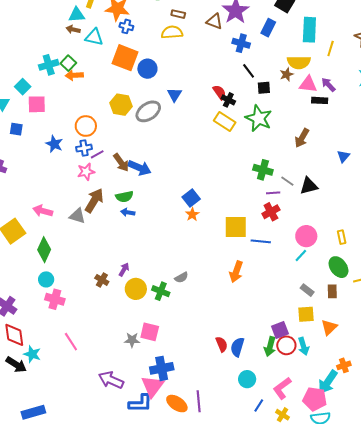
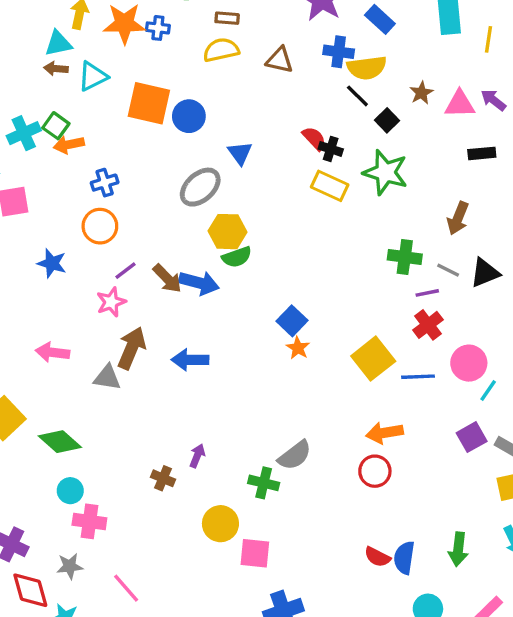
brown triangle: (214, 21) -> (280, 60), moved
blue cross: (126, 26) -> (158, 28), moved
blue rectangle: (268, 28) -> (380, 19), turned -66
cyan triangle: (94, 37) -> (93, 76), turned -30
yellow semicircle: (299, 62) -> (367, 68), moved
black square: (264, 88) -> (387, 120), turned -32
black rectangle: (320, 100) -> (482, 153), moved
yellow hexagon: (121, 105) -> (227, 232), moved
brown arrow: (302, 138) -> (458, 218), moved
blue cross: (84, 148) -> (105, 183), moved
green semicircle: (124, 197) -> (237, 257), moved
pink arrow: (43, 211) -> (53, 352), moved
blue arrow: (128, 212) -> (190, 360), size x1.5
yellow square: (236, 227) -> (373, 359), turned -30
pink circle: (306, 236) -> (469, 363), moved
green diamond: (44, 250) -> (60, 442), turned -65
orange arrow: (236, 272) -> (384, 433), turned 70
gray semicircle: (181, 277) -> (295, 455), size x1.5
yellow circle: (136, 289) -> (220, 524), moved
purple square: (280, 330) -> (472, 437), moved
gray star: (132, 340) -> (70, 566), moved
red semicircle: (222, 344) -> (377, 557), turned 147
red circle: (286, 345) -> (375, 471), moved

